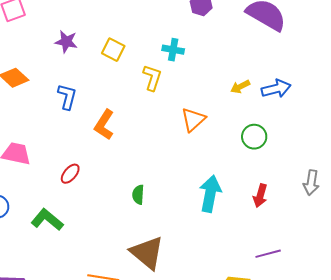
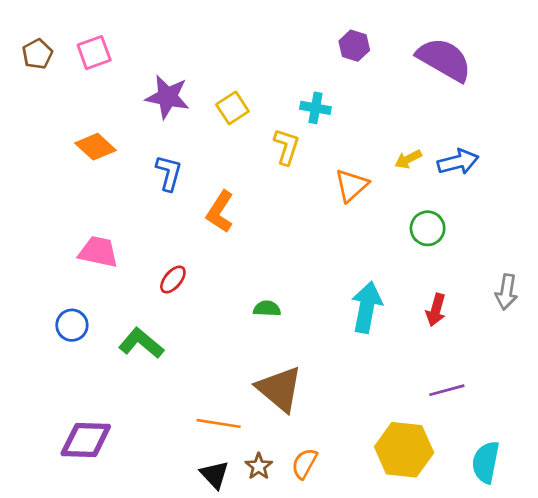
purple star: (66, 42) -> (167, 97), size x1.4
yellow square: (113, 50) -> (232, 108), turned 30
orange triangle: (193, 120) -> (351, 185), moved
green semicircle: (138, 195) -> (267, 309), turned 90

